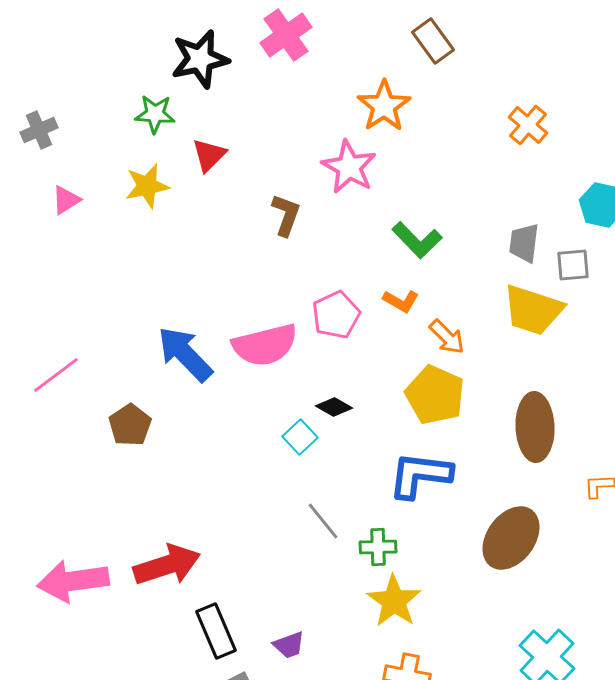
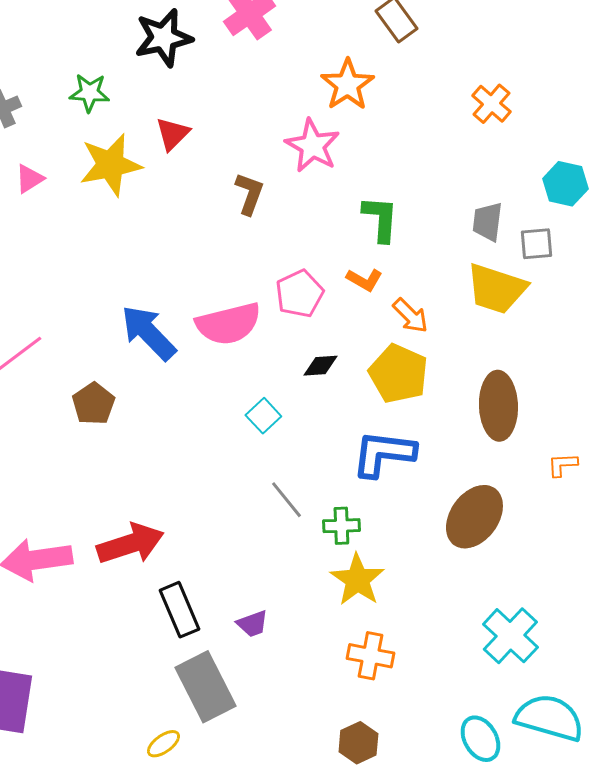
green star: (155, 114) -> (89, 93), moved
yellow star: (147, 186) -> (110, 165), size x1.4
green L-shape: (417, 240) -> (380, 219), turned -132
black diamond: (334, 407) -> (320, 366), moved, turned -33

